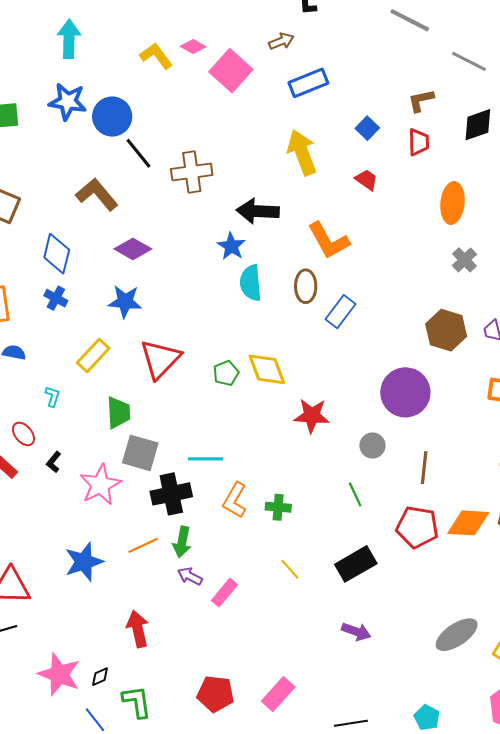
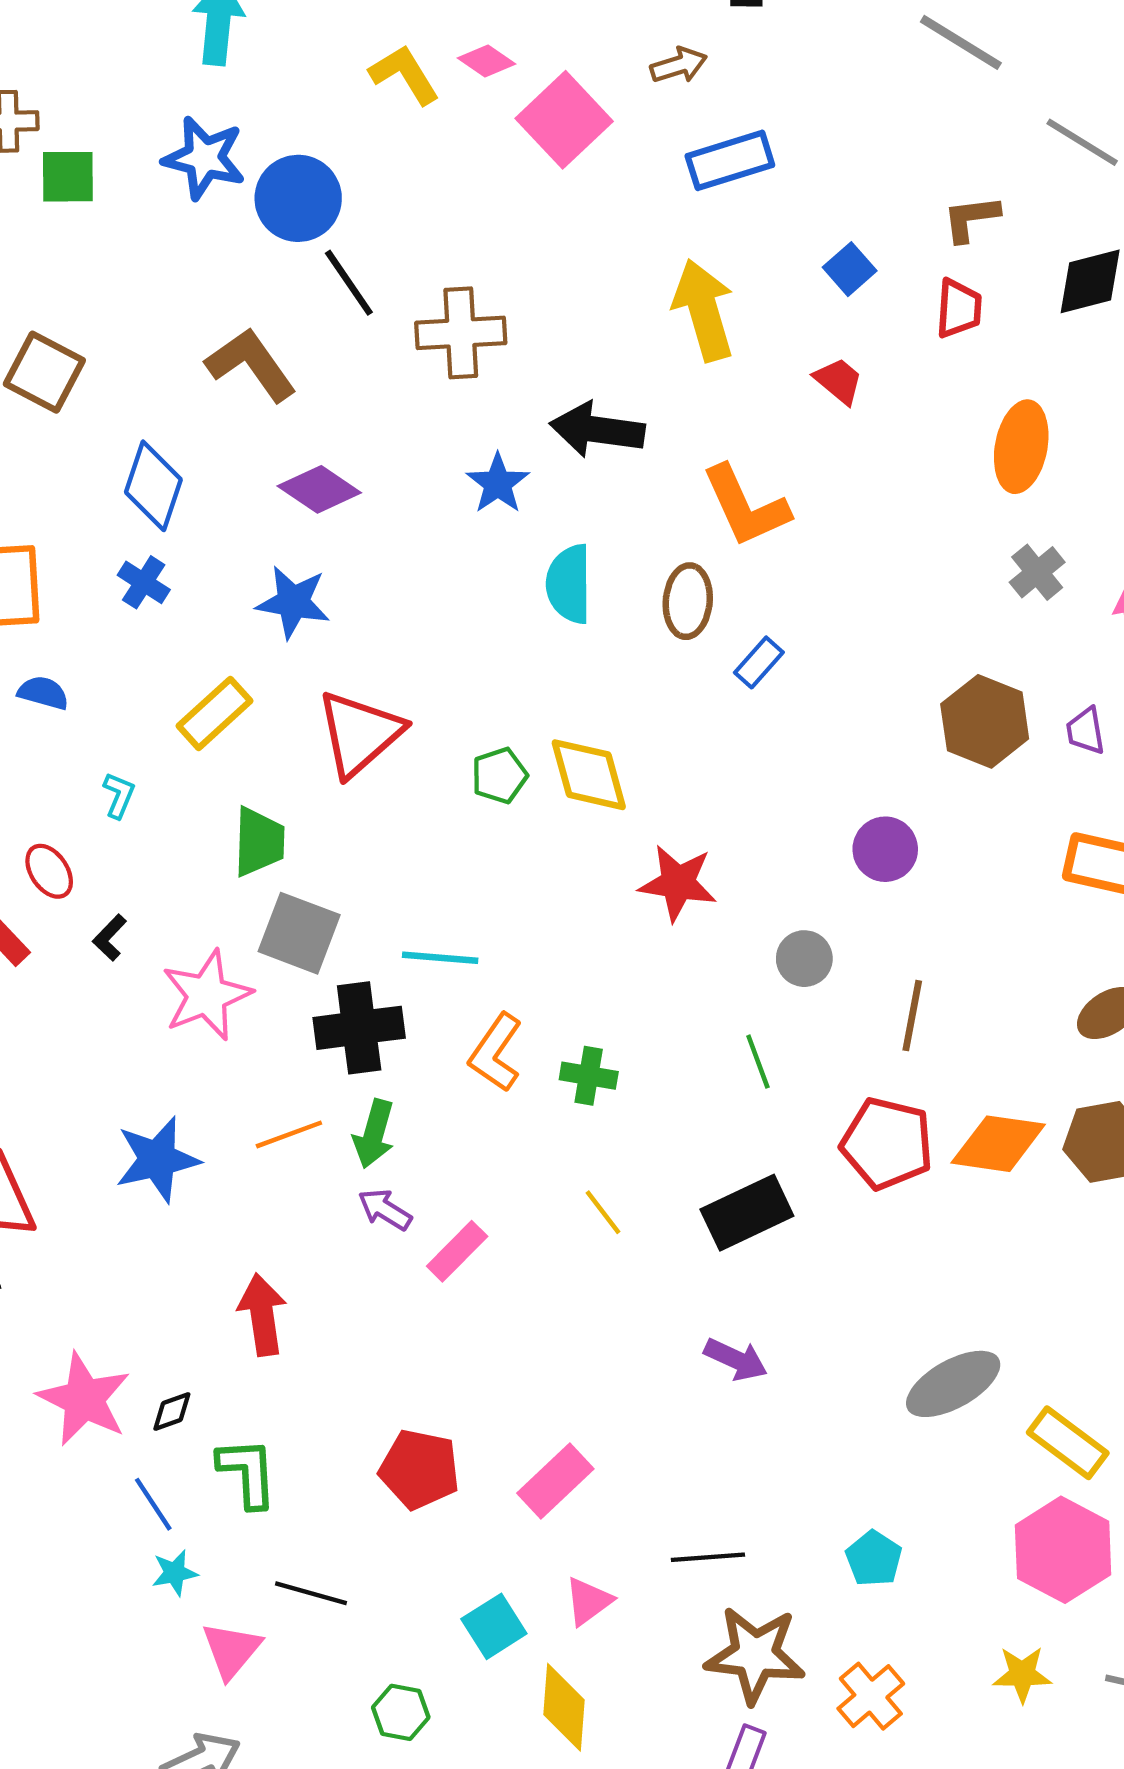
blue star: (231, 246) -> (498, 483), moved
blue rectangle: (341, 312) -> (759, 662), size x0.7
purple circle: (405, 392) -> (885, 849), size x0.6

